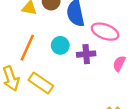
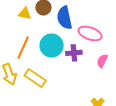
cyan circle: (60, 45) -> (52, 46), size x1.5

